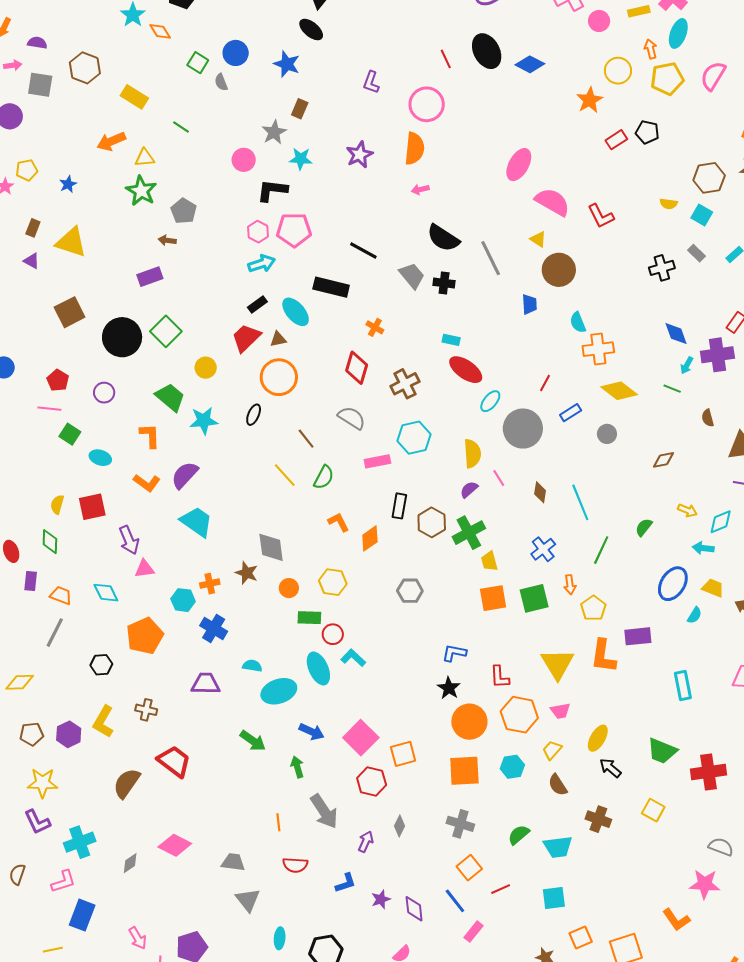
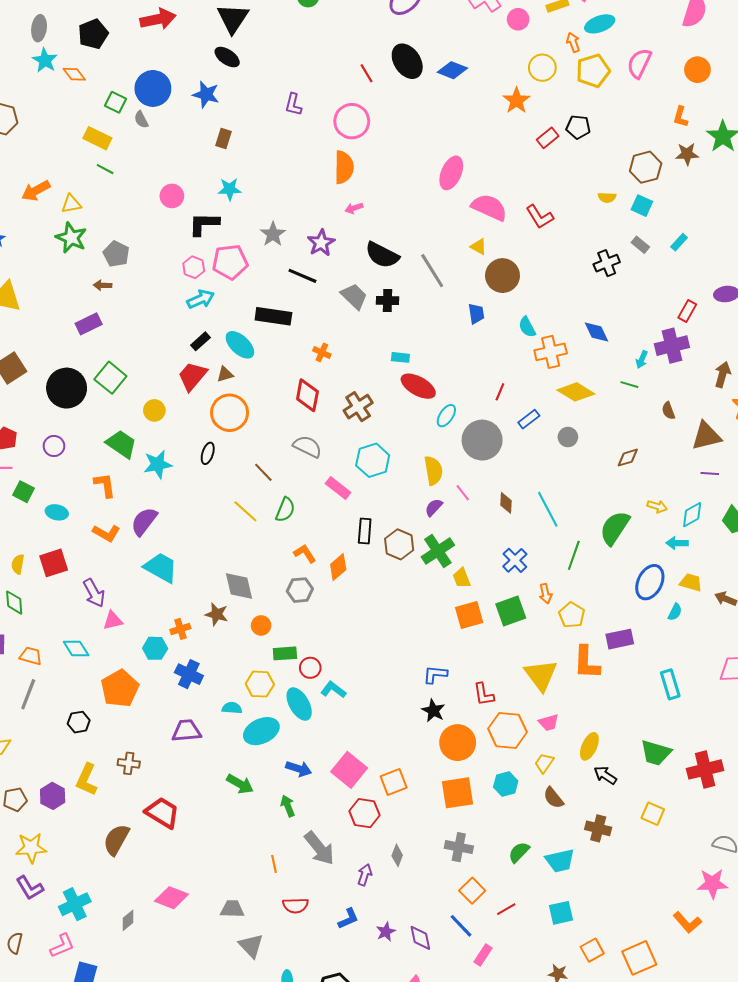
cyan ellipse: (678, 33) -> (600, 24), turned 56
blue circle: (236, 53) -> (153, 88), size x1.4
yellow rectangle: (134, 97) -> (97, 138), moved
gray star: (274, 132) -> (273, 234), moved
purple star: (360, 155) -> (321, 243), moved
blue diamond: (676, 334) -> (596, 332), moved
pink rectangle: (377, 461) -> (338, 488), turned 55
green semicircle: (644, 527) -> (615, 528), size x1.8
yellow hexagon: (333, 582) -> (260, 684), moved
gray hexagon: (410, 591) -> (300, 590), moved

